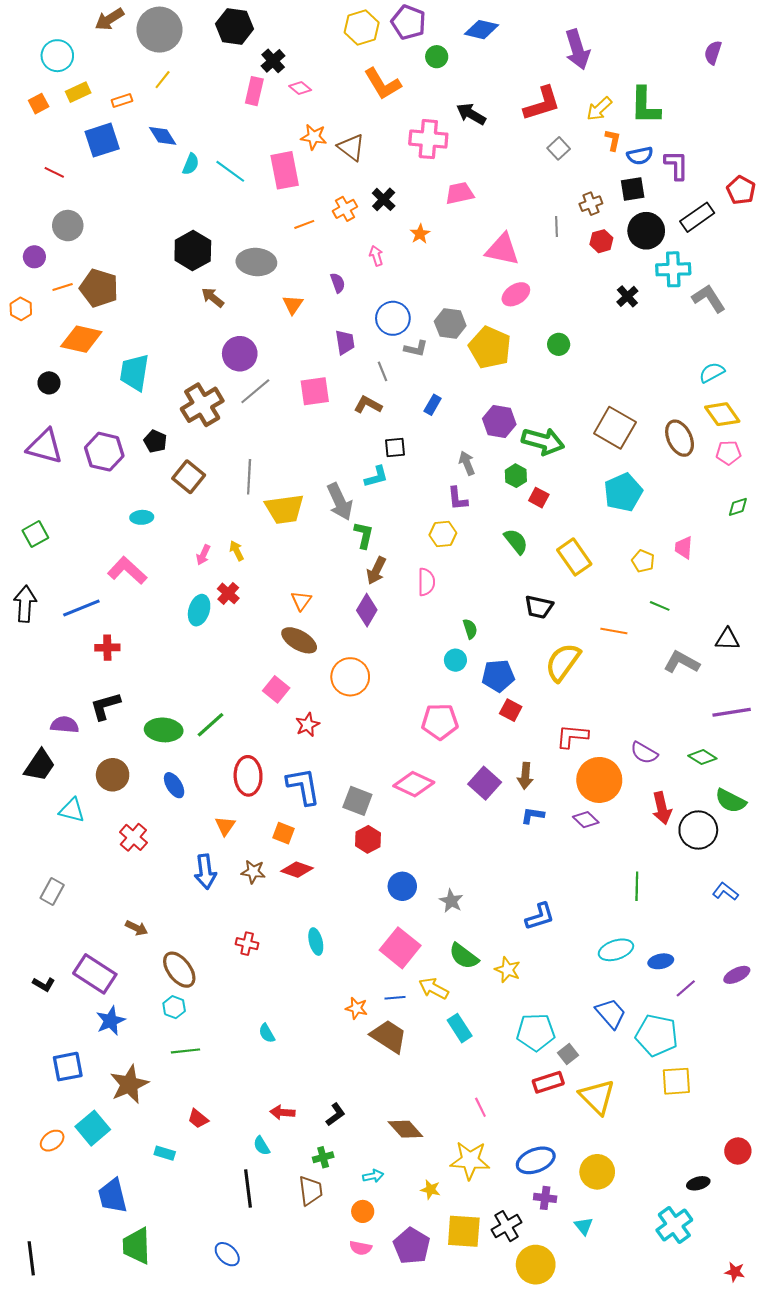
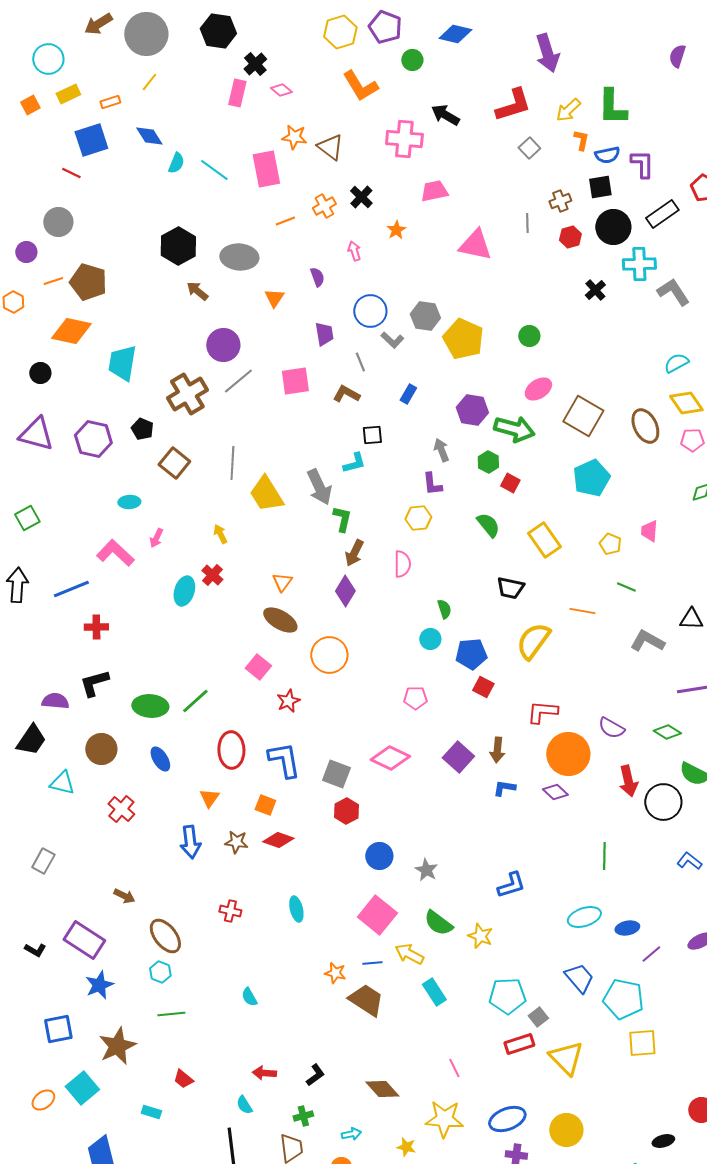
red line: (54, 172) -> (71, 173), moved
pink ellipse: (516, 294) -> (538, 389), moved
gray L-shape: (416, 349) -> (392, 340), turned 30
yellow trapezoid: (285, 509) -> (266, 494), turned 66
pink arrow: (203, 555) -> (156, 538), moved
pink pentagon: (440, 722) -> (415, 698), size x0.7

